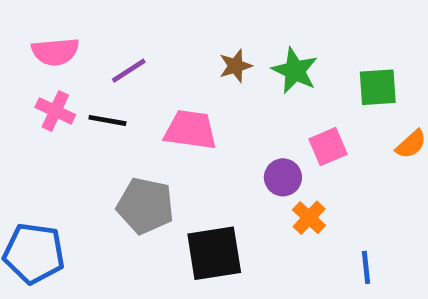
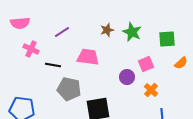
pink semicircle: (55, 52) -> (20, 23), moved
black line: (107, 120) -> (53, 65), moved
orange cross: (309, 218) -> (151, 90), moved

